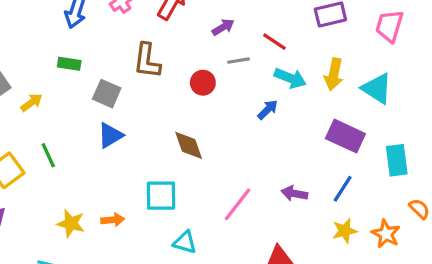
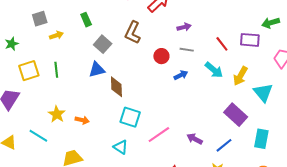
red line: (274, 42) -> (222, 44), moved
green rectangle: (69, 64) -> (86, 20), turned 40
blue arrow: (268, 110) -> (181, 75), moved
brown diamond: (189, 145) -> (116, 87), moved
cyan square: (161, 196) -> (130, 117), moved

